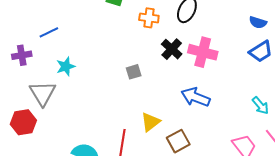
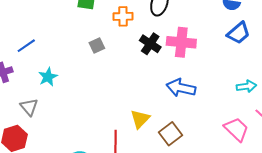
gray square: (134, 72) -> (97, 45), moved
gray triangle: (43, 93) -> (29, 107), size x0.7
cyan arrow: (260, 105) -> (246, 86), turned -48

